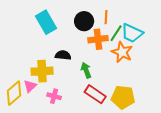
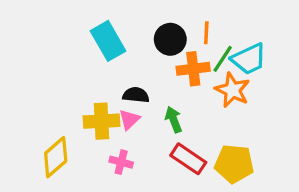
cyan trapezoid: (132, 33) -> (249, 59), turned -50
pink triangle: (30, 86) -> (129, 120), moved

